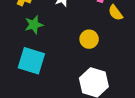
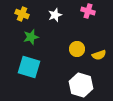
yellow semicircle: (115, 13) -> (99, 55), moved, turned -72

